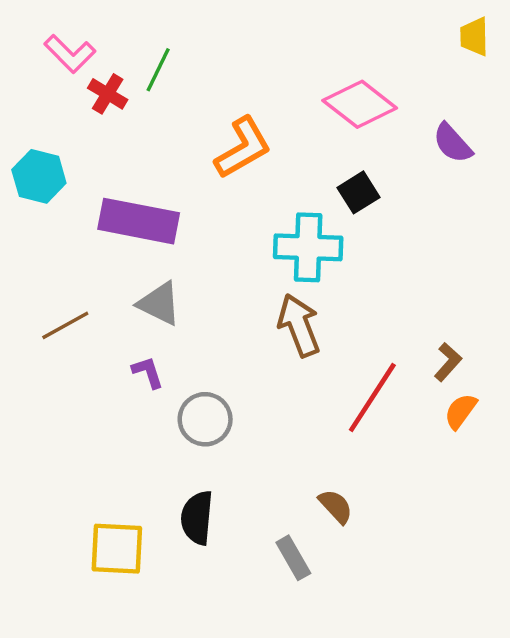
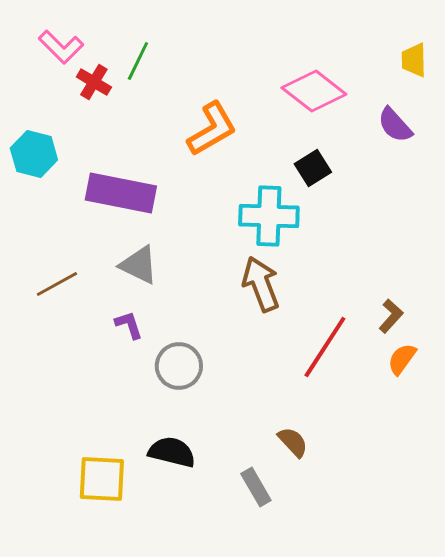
yellow trapezoid: (474, 37) -> (414, 60), moved
black semicircle: (197, 518) -> (172, 452), turned 99

